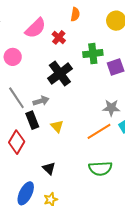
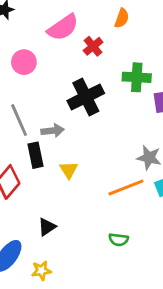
black triangle: (49, 168) -> (47, 227), turned 32
green semicircle: (100, 168) -> (119, 240), size x0.6

